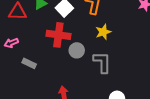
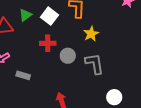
red cross: (58, 35) -> (48, 43), size x0.7

